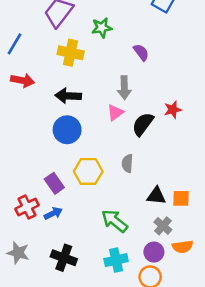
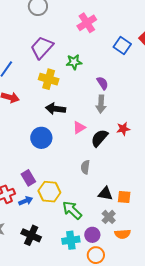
gray arrow: (124, 88) -> (101, 104), moved
black arrow: (68, 96) -> (55, 109), moved
yellow hexagon: (88, 171) -> (49, 192), moved
purple circle: (154, 252) -> (92, 235), moved

